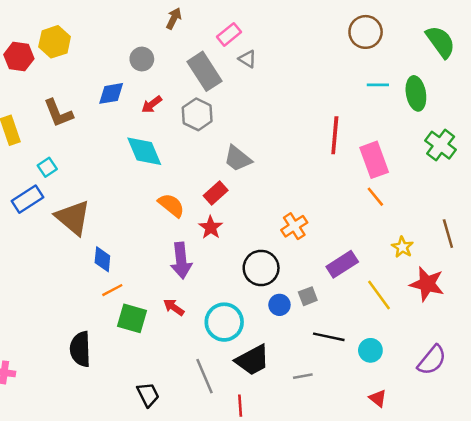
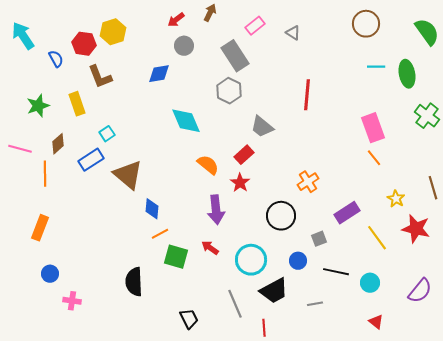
gray triangle: (248, 59) -> (293, 33), moved
red arrow: (152, 104) -> (176, 20), moved
brown L-shape: (58, 113) -> (100, 77), moved
red line: (335, 135) -> (307, 95), moved
blue circle: (279, 305) -> (298, 261), moved

